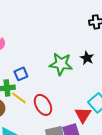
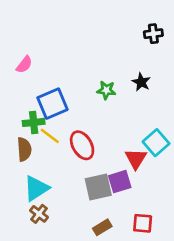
green star: (61, 64) -> (106, 90), size x0.6
blue square: (21, 74) -> (52, 104), size x1.6

